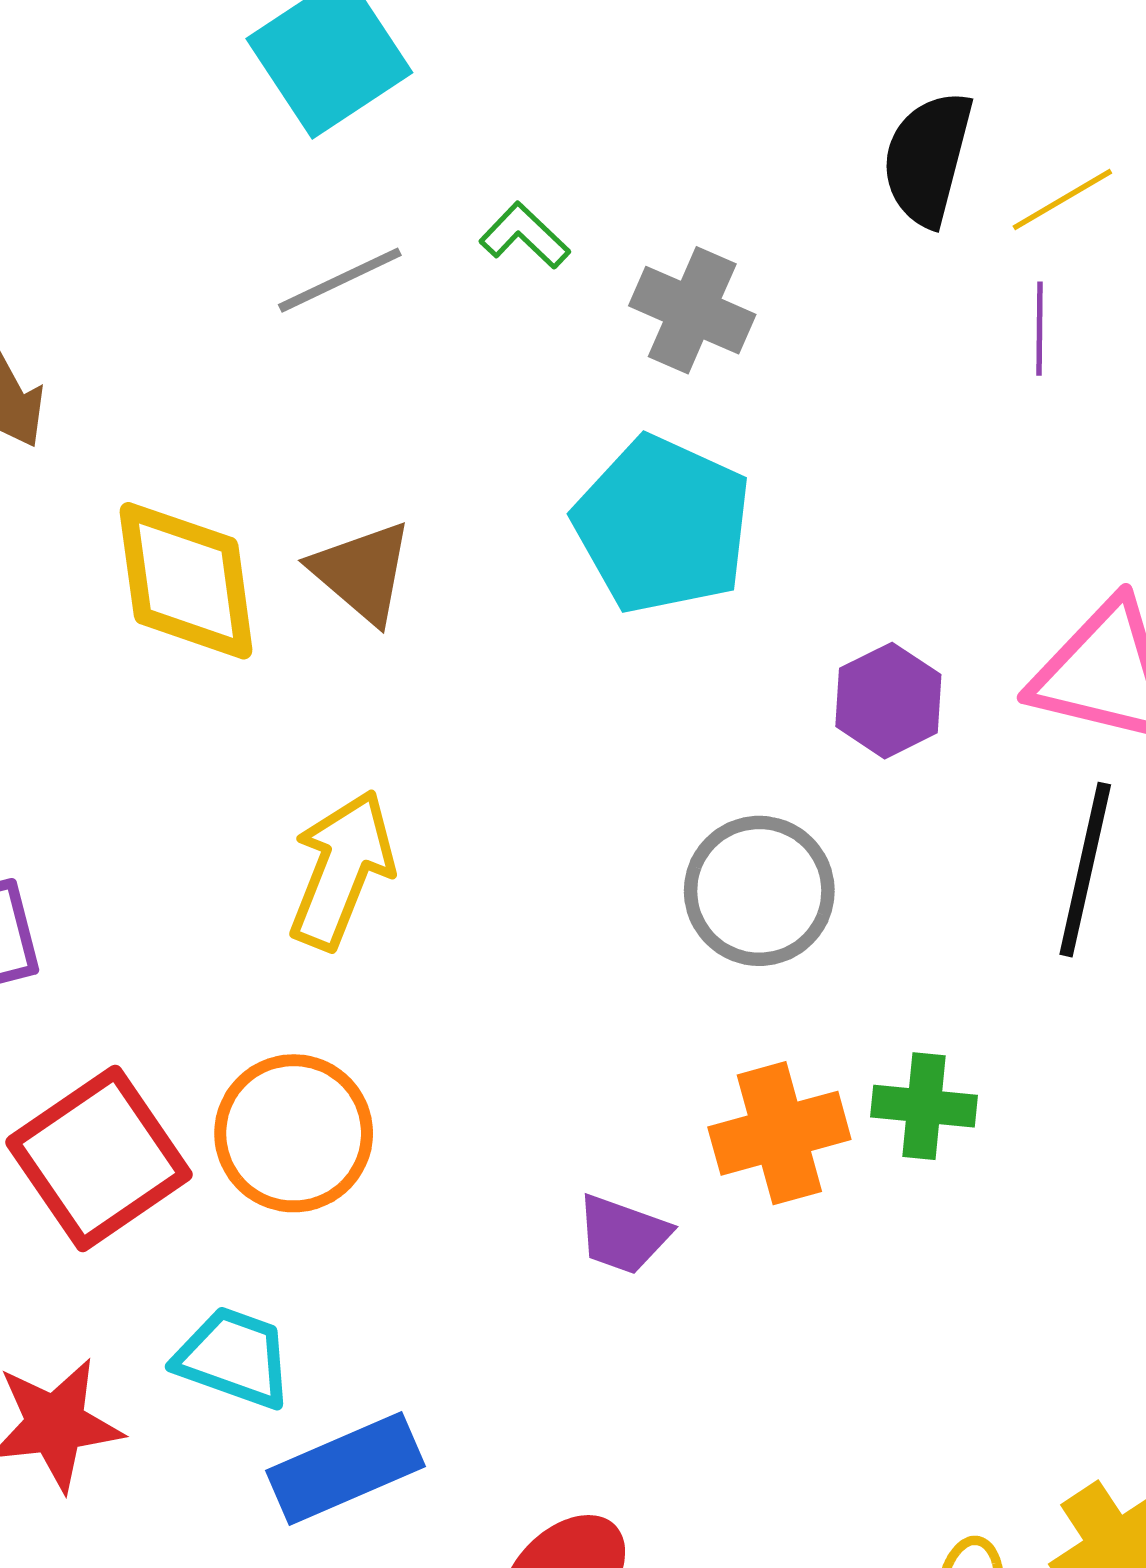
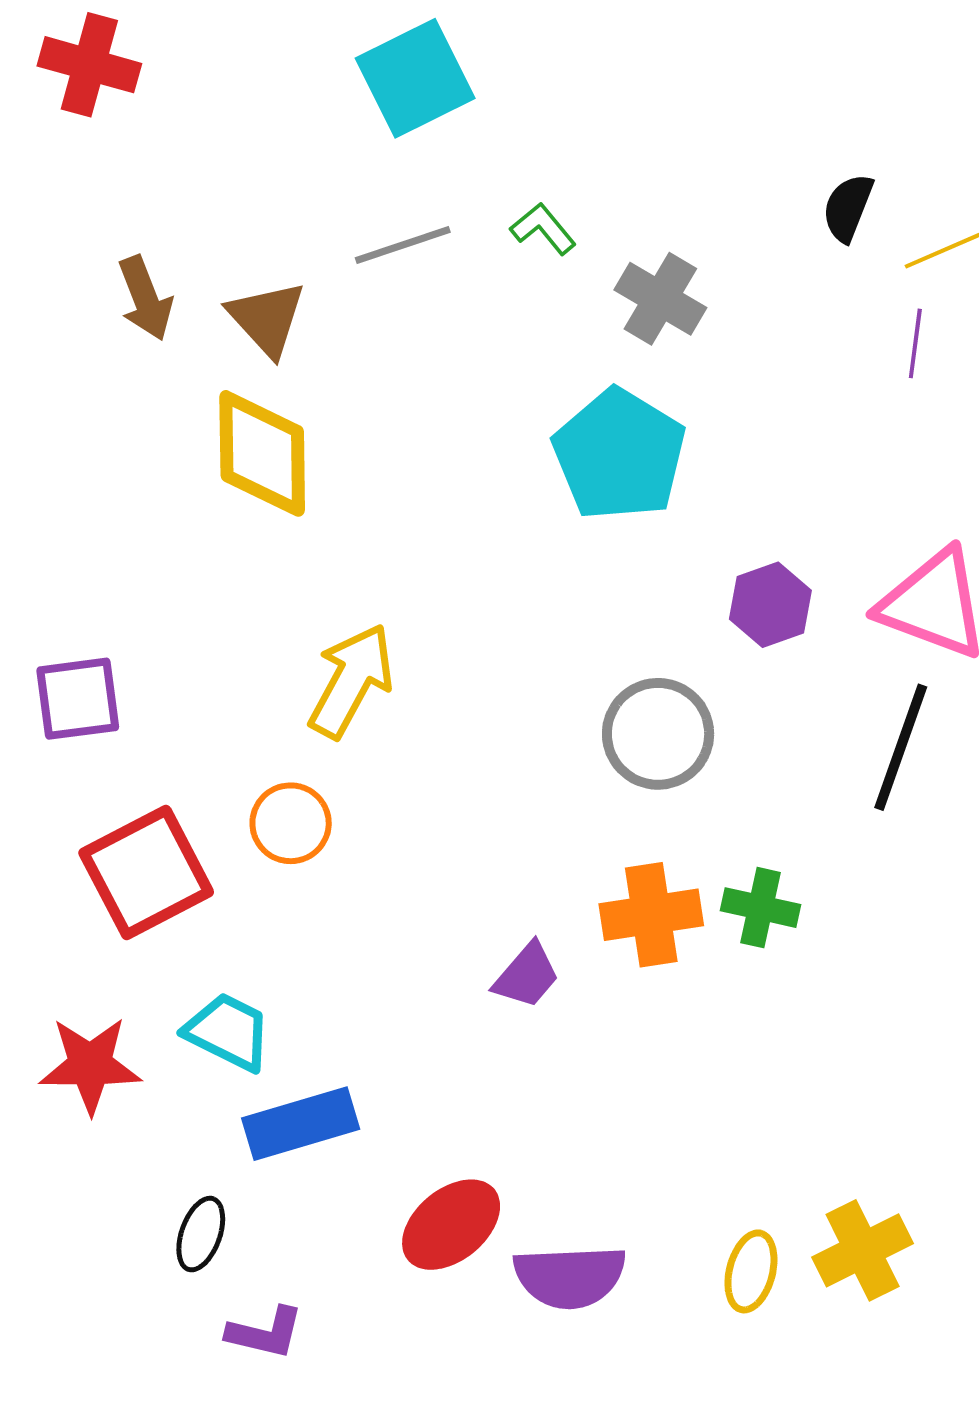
black semicircle: (928, 158) -> (848, 208), size x0.7
brown triangle: (362, 572) -> (267, 318), moved
orange circle: (294, 1133) -> (291, 823), moved, size x0.7
purple trapezoid: (623, 1234) -> (527, 975), turned -76

